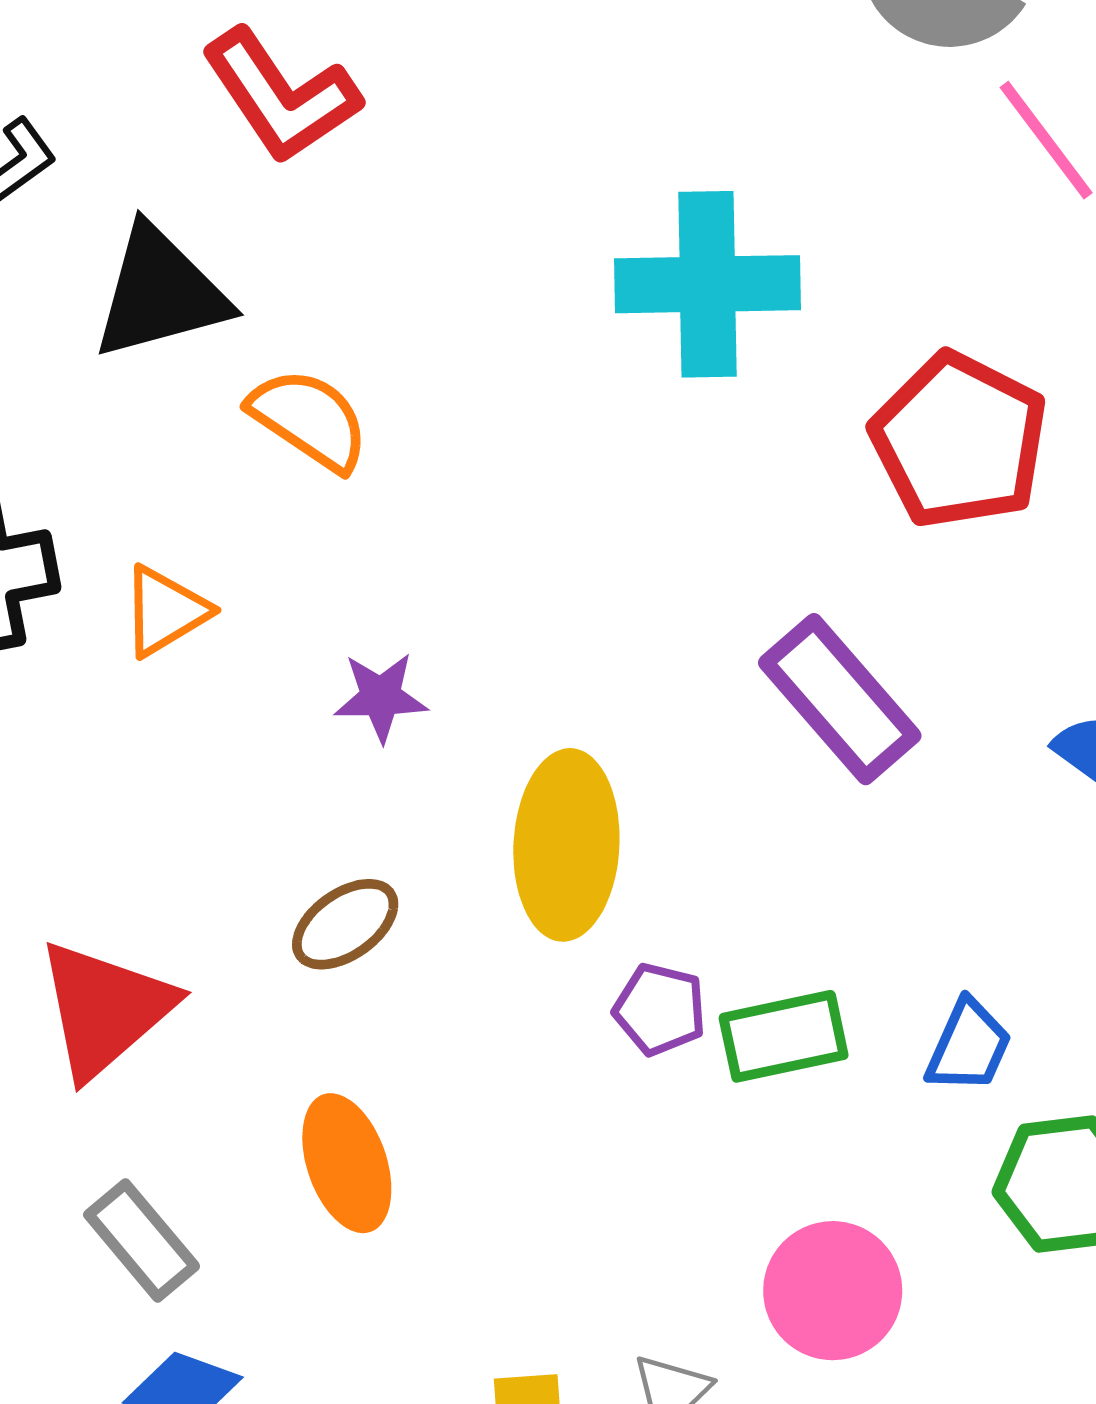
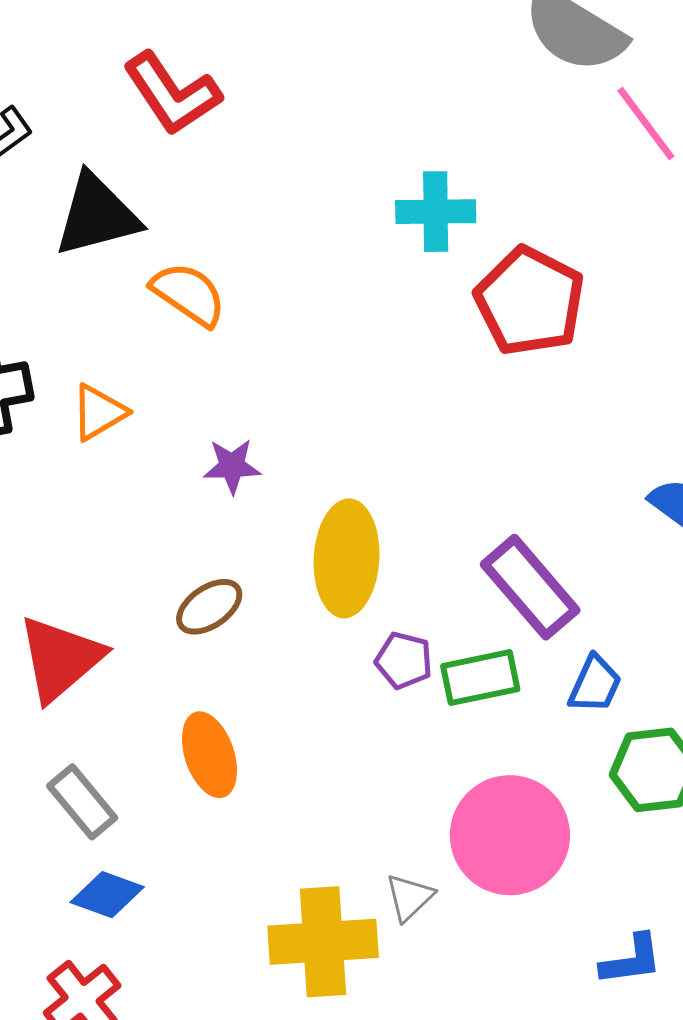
cyan cross: (707, 284) -> (436, 212), size x0.7
red pentagon: (959, 440) -> (530, 301), moved
purple rectangle: (840, 699) -> (530, 587), moved
pink circle: (833, 1291) -> (510, 835), size x1.4

